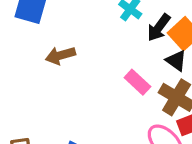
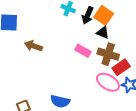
brown arrow: (60, 55) -> (33, 46), turned 48

